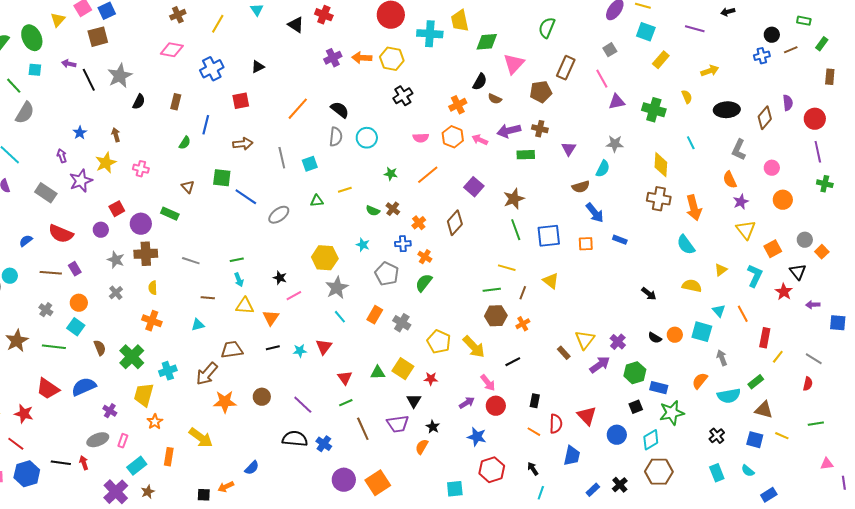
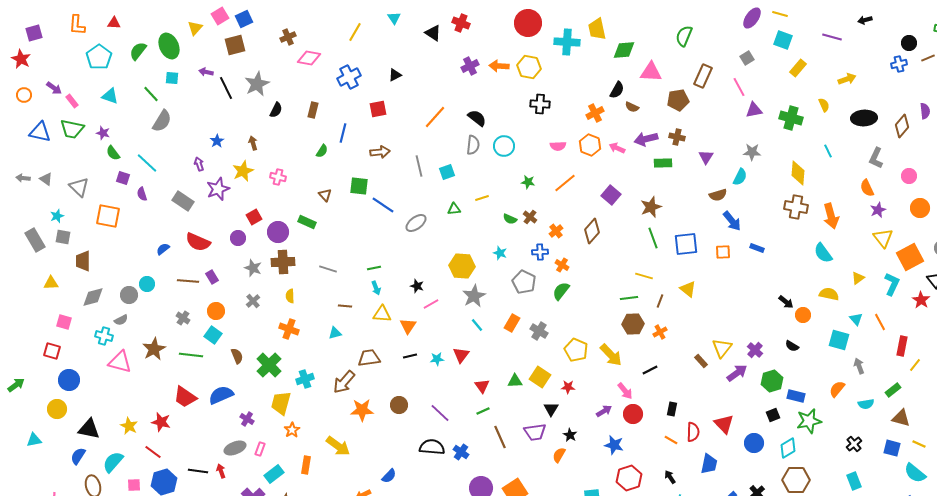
brown cross: (178, 15) -> (288, 37), moved
pink triangle: (514, 64) -> (651, 72), turned 50
black cross: (403, 96) -> (540, 104), turned 36
orange square: (773, 249) -> (910, 257), size x1.5
orange circle: (675, 335) -> (803, 315), moved
cyan semicircle: (729, 396) -> (866, 404), size x0.7
cyan semicircle: (748, 471) -> (915, 473), moved, size x1.6

